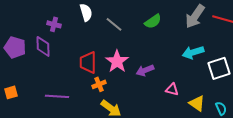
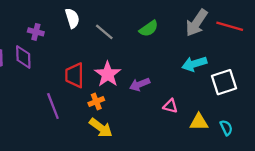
orange cross: (99, 84) -> (96, 101), moved
purple line: (57, 96) -> (53, 106), moved, turned 65
yellow triangle: (197, 103) -> (199, 122), turned -36

